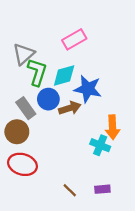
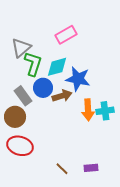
orange arrow: (113, 127) -> (88, 110), moved
cyan cross: (100, 145) -> (105, 111), moved, turned -30

